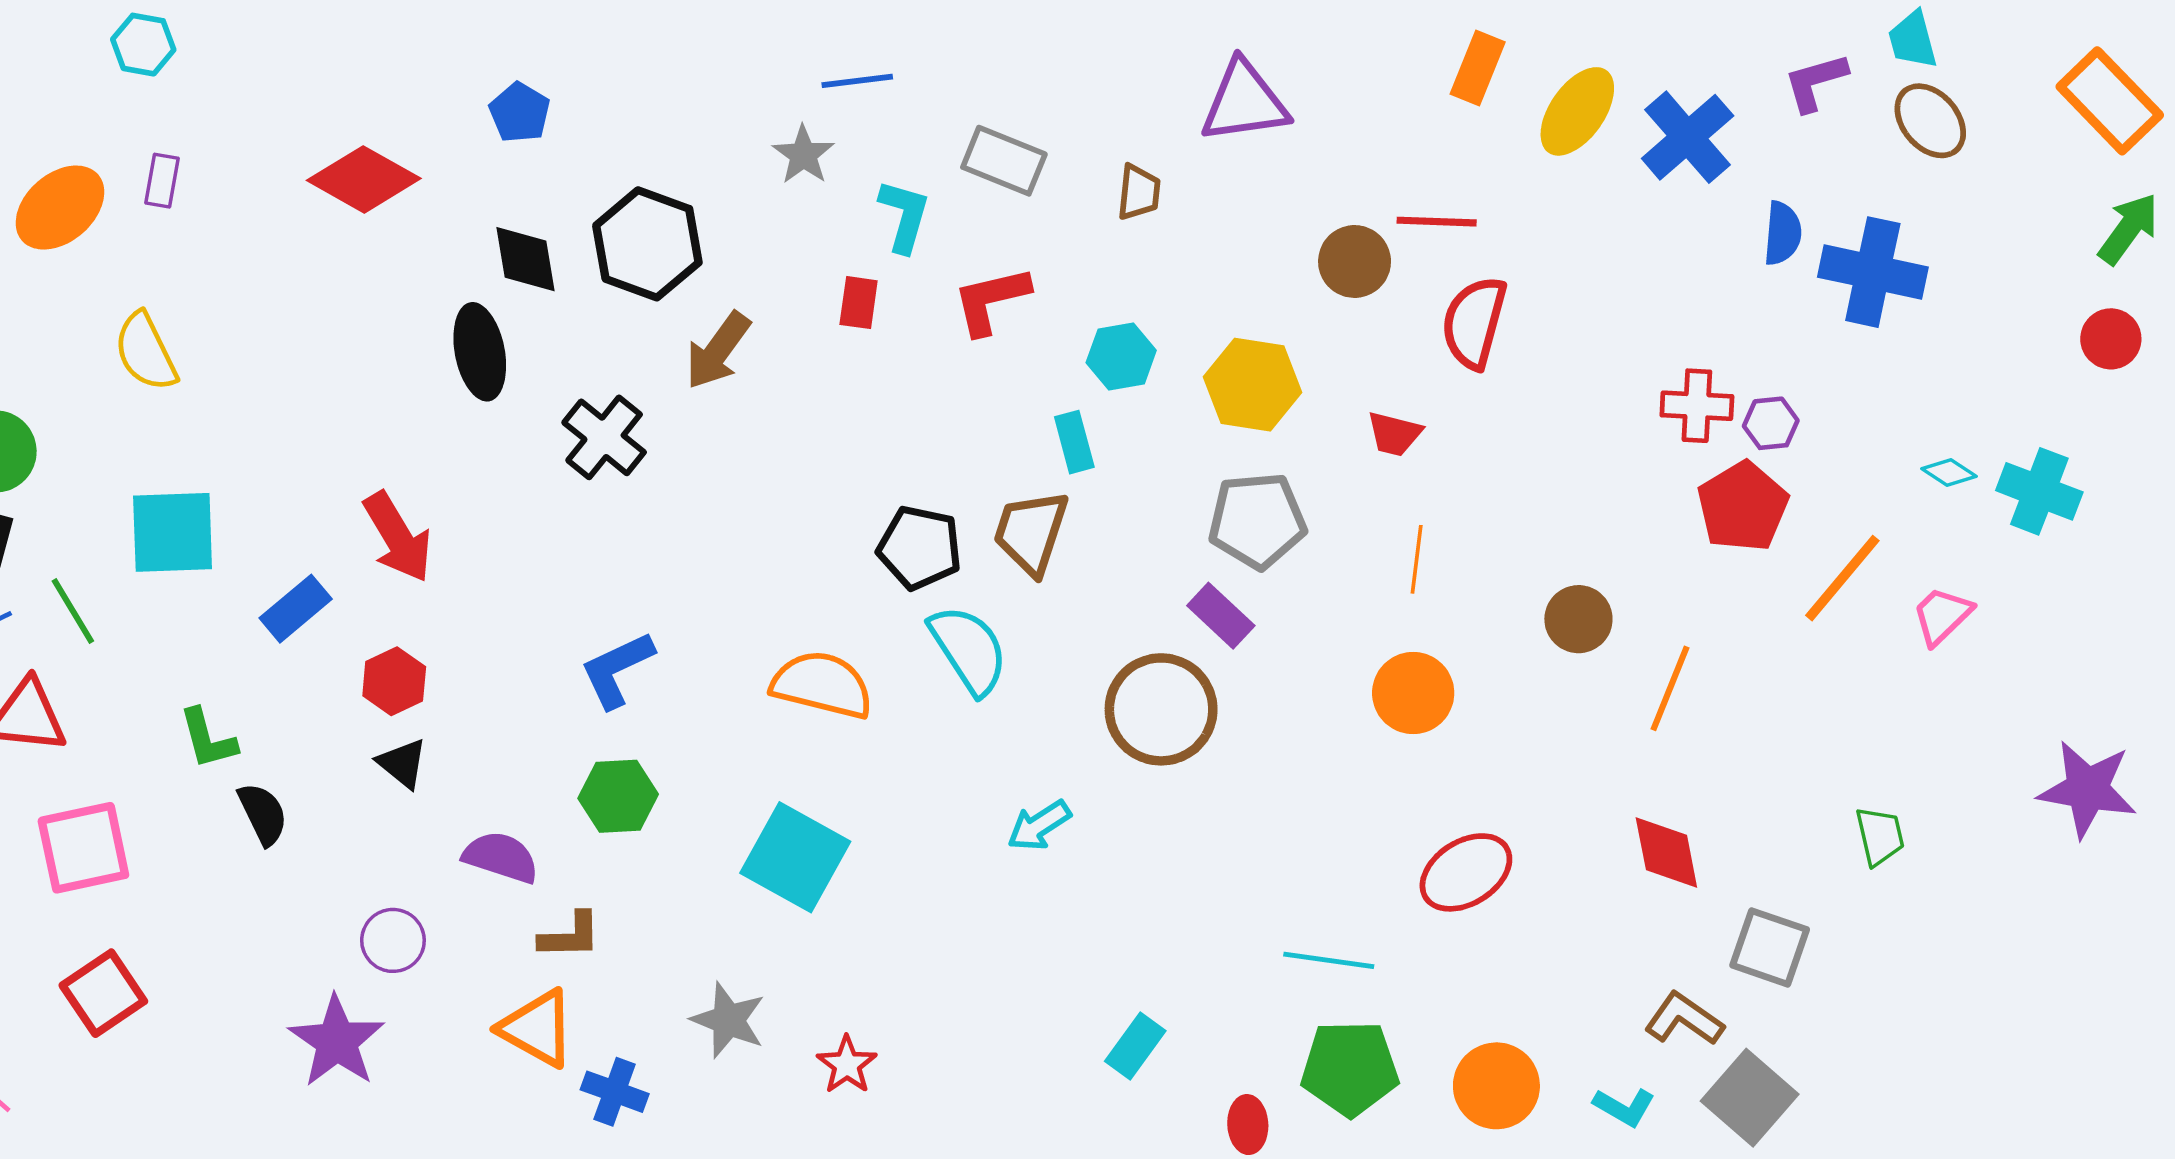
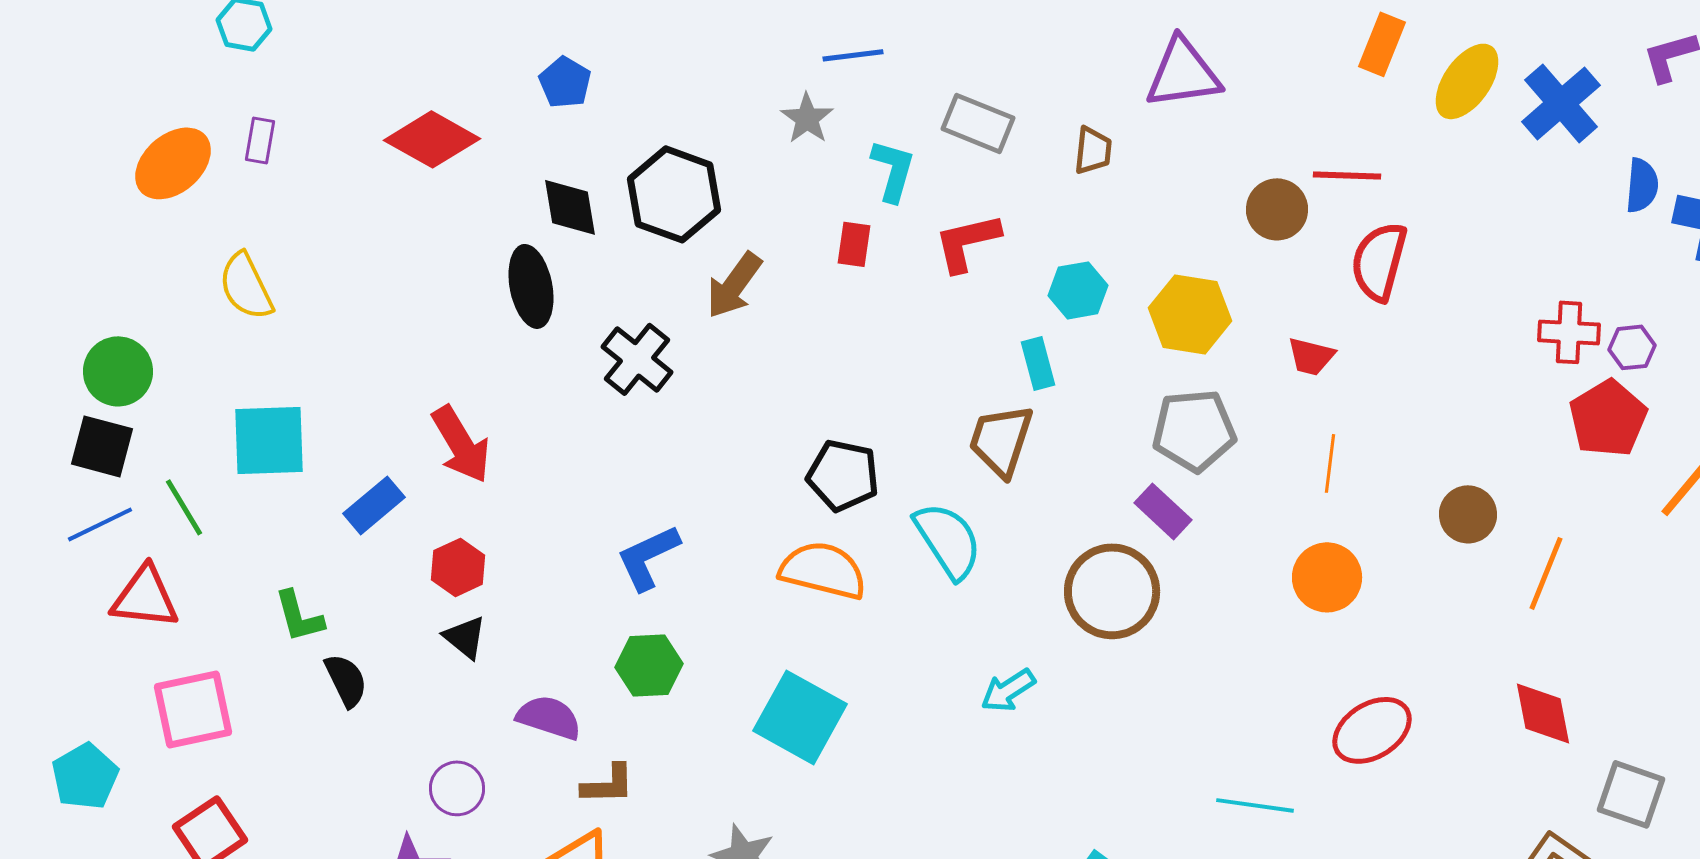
black pentagon: (919, 548) -> (843, 475), moved

